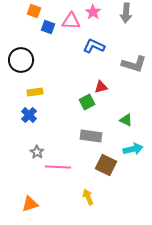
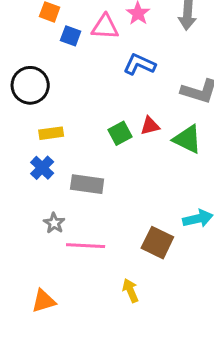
green square: (87, 102) -> (120, 133), moved
green triangle: (126, 120) -> (187, 139), moved, size x1.5
gray rectangle: (91, 136) -> (87, 184), moved

